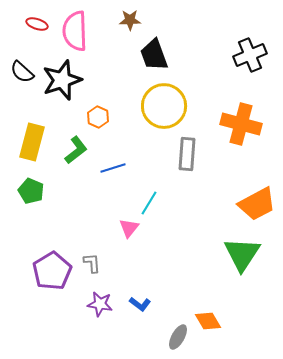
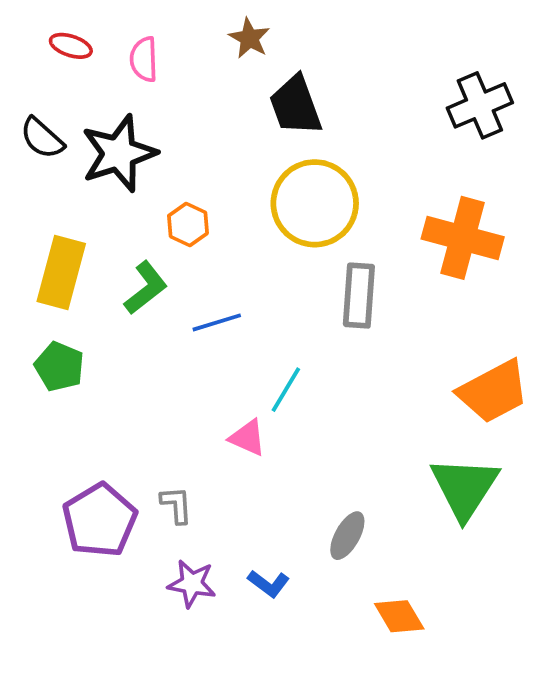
brown star: (130, 20) -> (249, 38), turned 30
pink semicircle: (75, 31) -> (144, 59), size x0.6
pink triangle: (129, 228) -> (247, 438), turned -45
gray ellipse: (178, 337) -> (347, 536), moved

